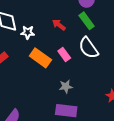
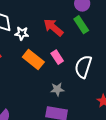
red arrow: (59, 25) -> (53, 27), size x1.5
white semicircle: (88, 48) -> (83, 67), moved, turned 50

